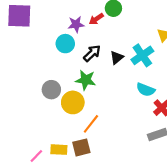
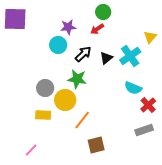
red arrow: (96, 19) -> (97, 29), moved
brown square: (81, 147) -> (96, 145), moved
yellow rectangle: (59, 150) -> (43, 115), moved

